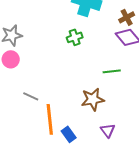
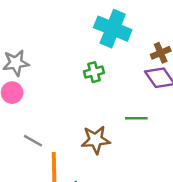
brown star: (93, 99) -> (96, 140), moved

